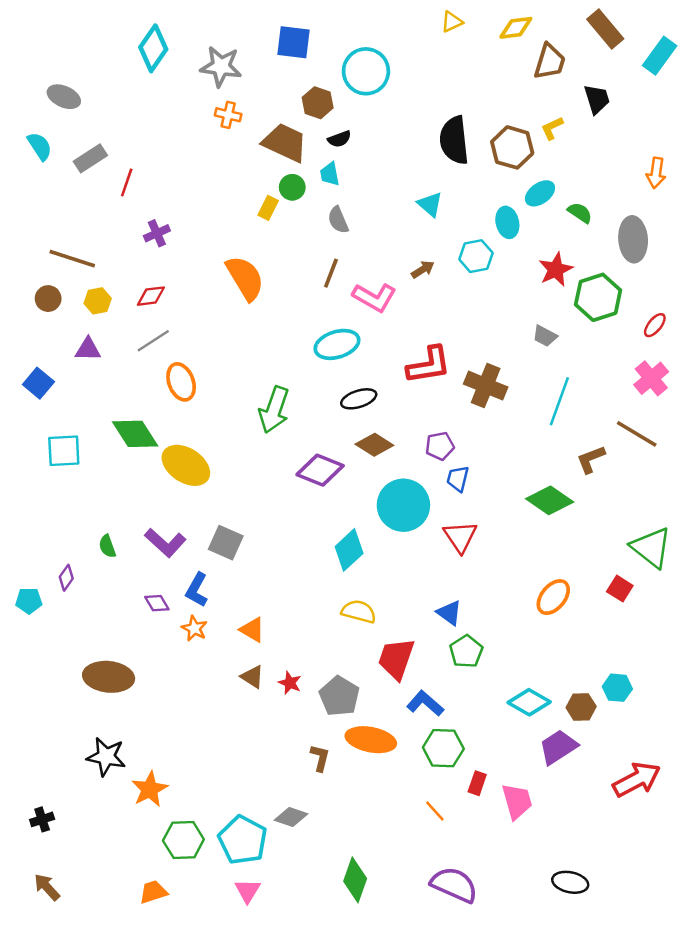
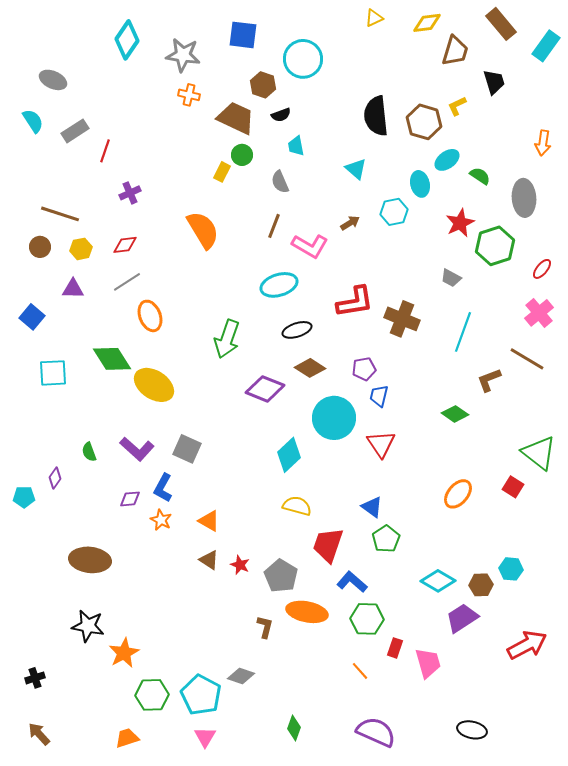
cyan trapezoid: (330, 174) -> (296, 146), moved
green diamond: (550, 500) -> (455, 414), size x0.7
purple diamond: (157, 603) -> (130, 499), turned -65
green diamond: (355, 880) -> (294, 728), size x0.7

